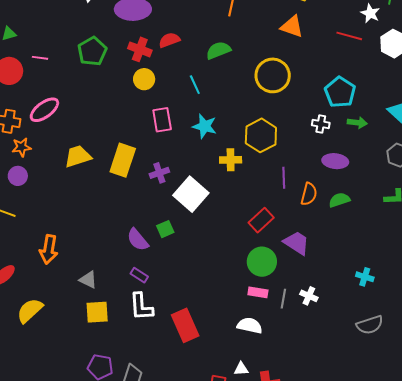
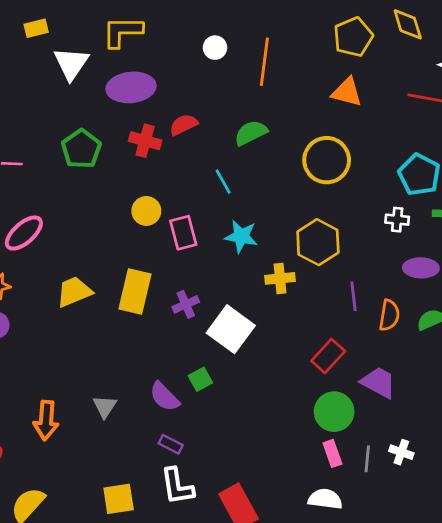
yellow circle: (144, 79) -> (146, 211), moved
gray triangle: (88, 280) -> (105, 406), moved, turned 42
pink rectangle: (258, 292) -> (332, 453), turned 66

